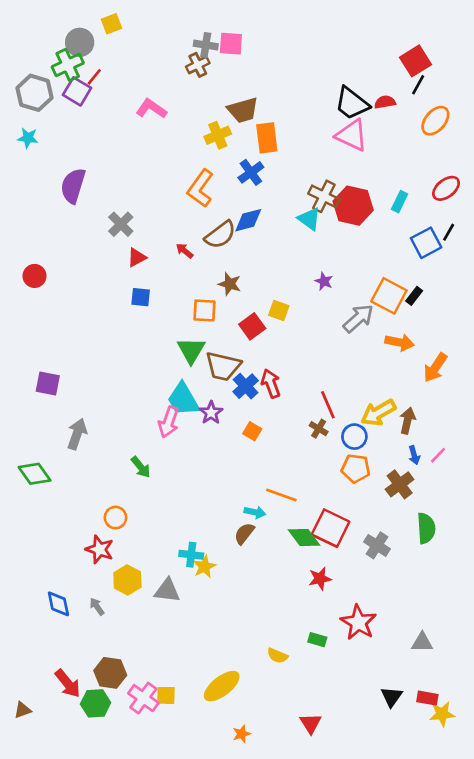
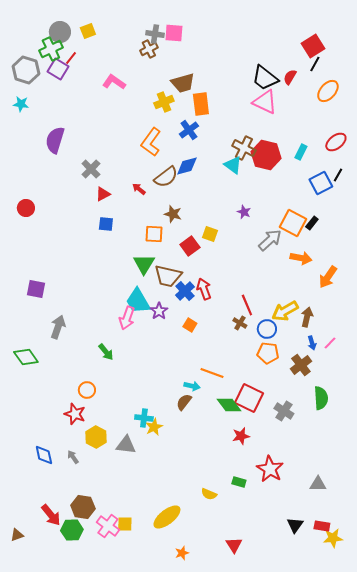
yellow square: (112, 24) -> (88, 31), moved
red semicircle: (385, 102) -> (290, 77), turned -49

